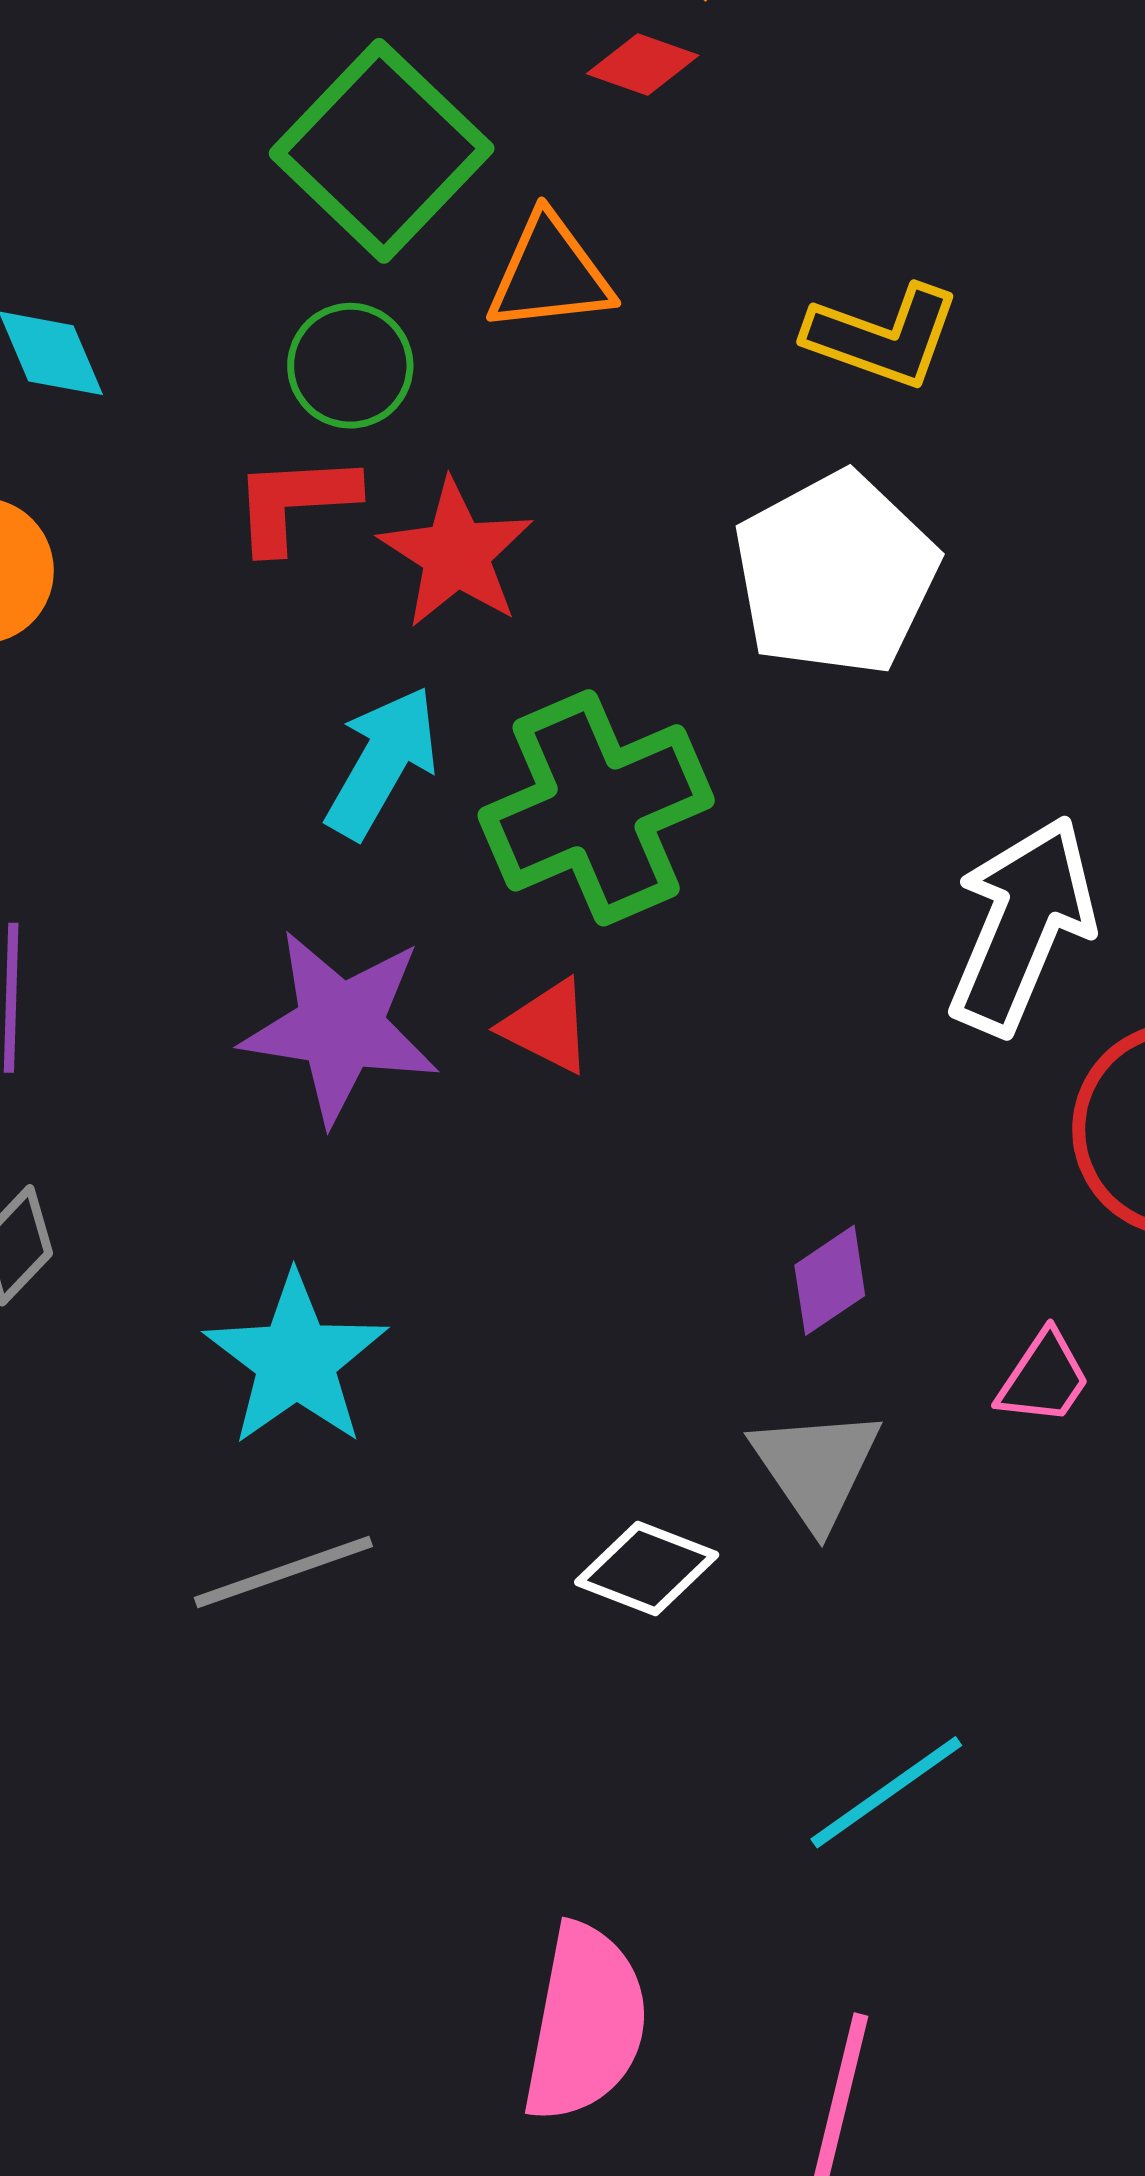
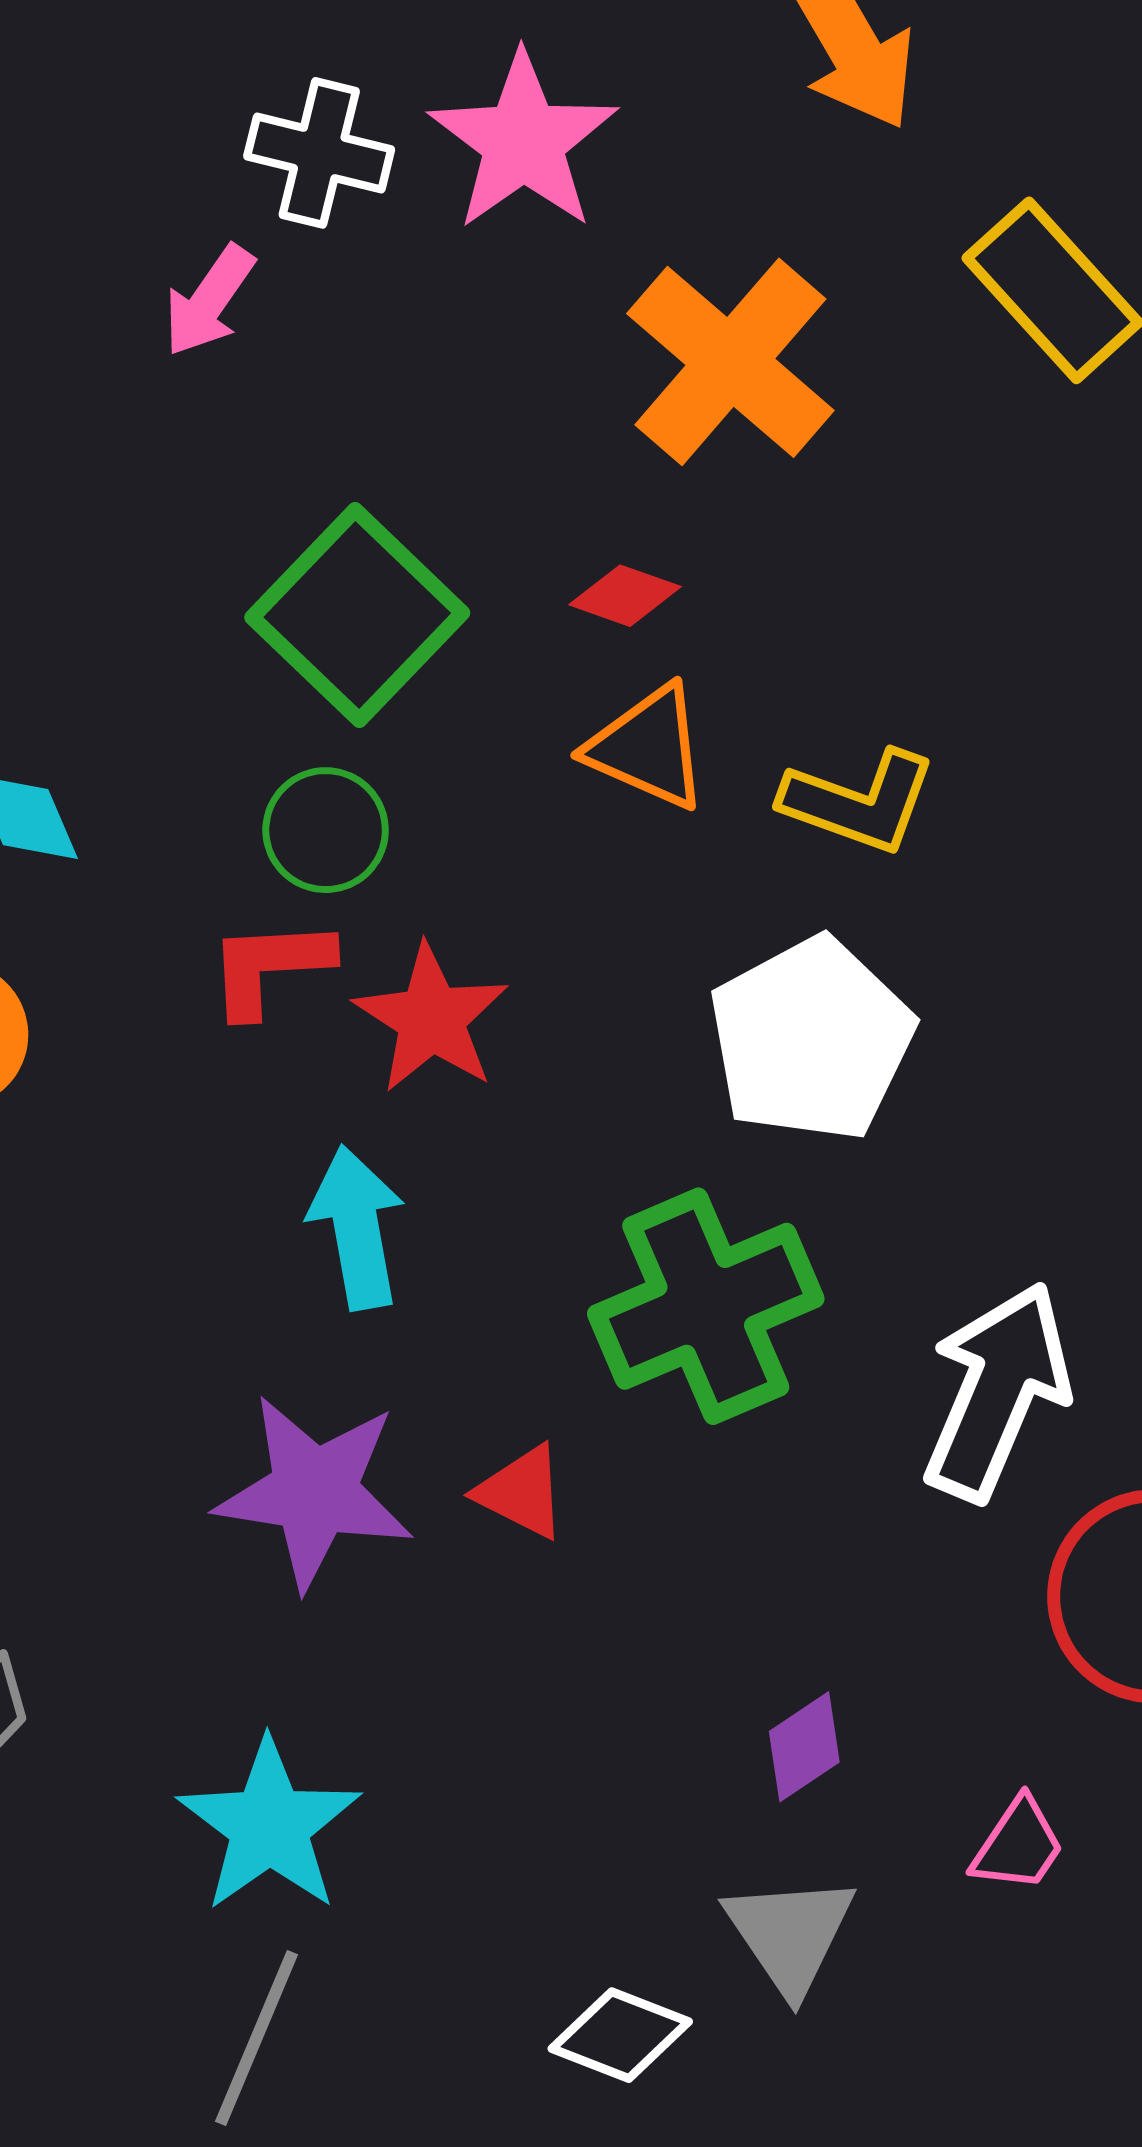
red diamond: (643, 64) -> (625, 596), moved
orange triangle: (550, 274) -> (648, 747), moved, turned 30
cyan arrow: (382, 762) -> (357, 1227), turned -40
green cross: (596, 808) -> (706, 1306), moved
gray line: (283, 1572) -> (256, 2038), turned -48

